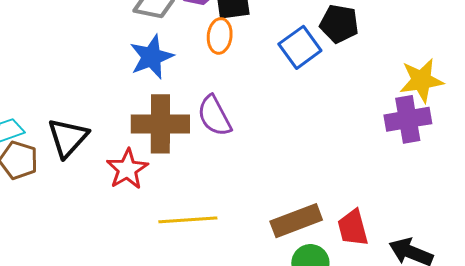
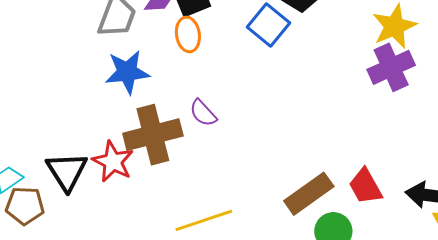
blue star: (151, 57) -> (127, 72), turned 30
purple semicircle: (214, 116) -> (203, 113), size x0.7
red star: (127, 169) -> (113, 162), moved

